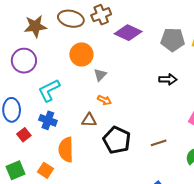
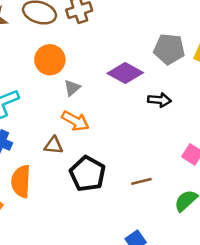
purple diamond: (128, 33) -> (125, 73), moved
orange arrow: (104, 100) -> (75, 121), size x1.5

